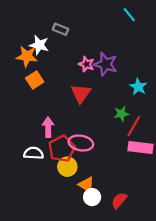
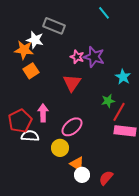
cyan line: (129, 15) -> (104, 13), moved
gray rectangle: (61, 29) -> (54, 26), size x1.5
pink ellipse: (81, 143) -> (72, 127), turned -50
red pentagon: (62, 149) -> (20, 121), moved

